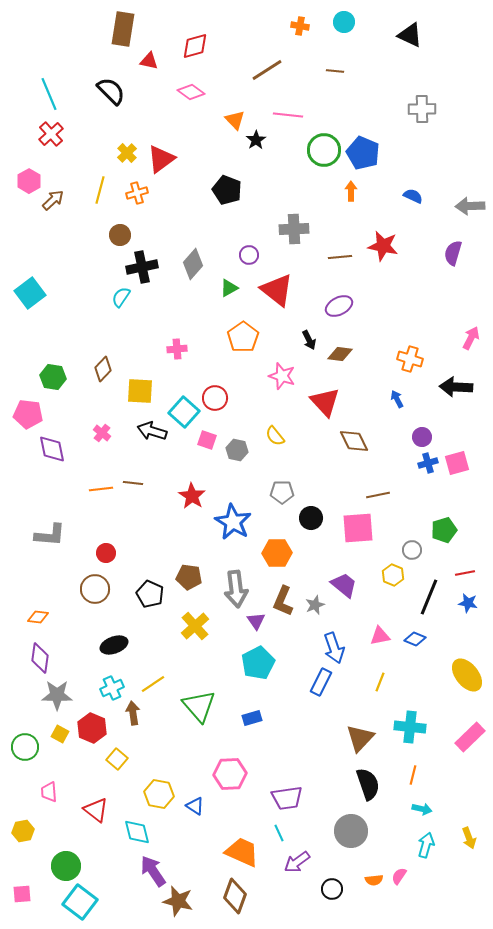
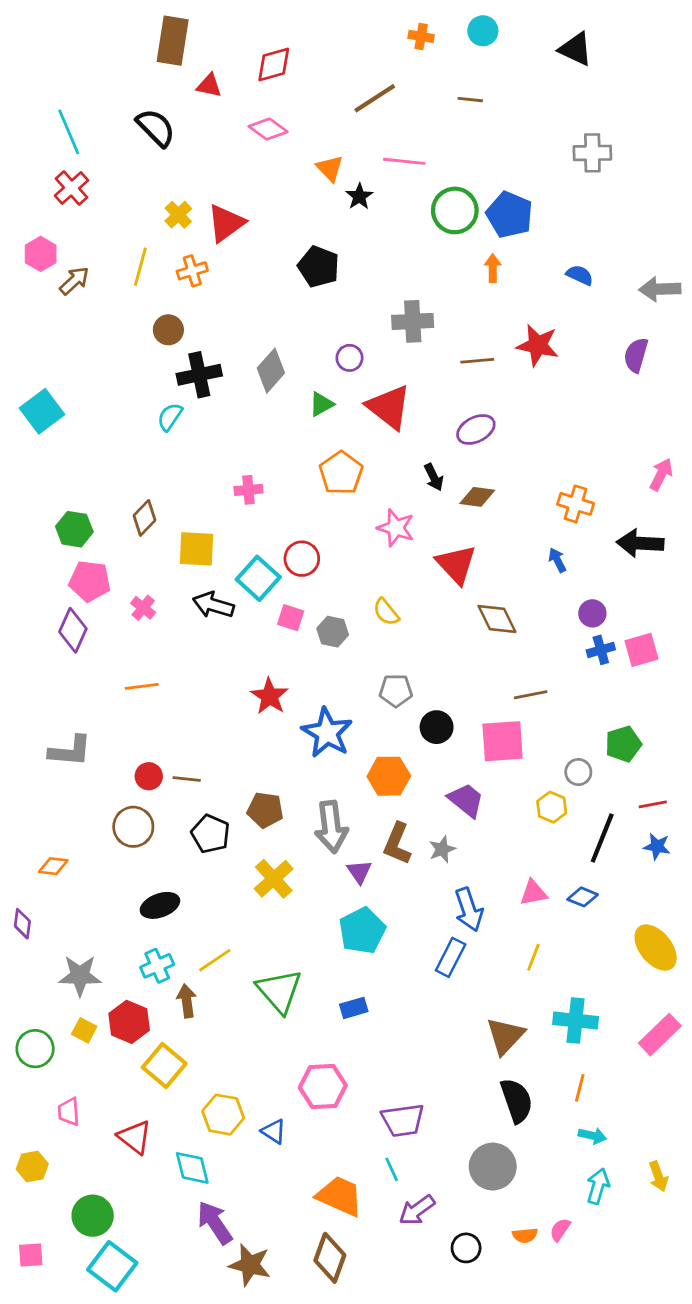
pink pentagon: (28, 414) -> (90, 581), moved
purple diamond: (52, 449) -> (73, 630), turned 36
brown line: (133, 483) -> (187, 779), moved
purple trapezoid: (344, 585) -> (466, 800), moved
purple diamond: (40, 658) -> (22, 924), moved, size x0.7
yellow square: (117, 759) -> (164, 1065), size x1.4

